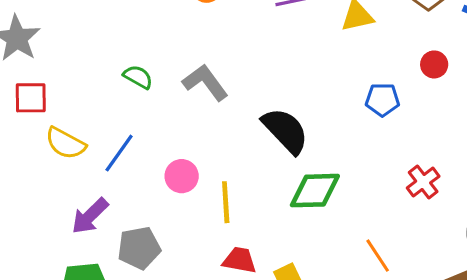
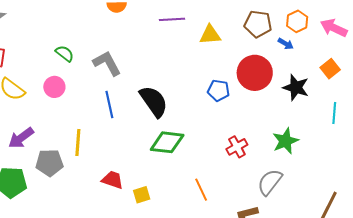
red circle: (434, 64) -> (255, 73), size x2.0
blue line: (119, 153) -> (109, 104), moved, turned -56
pink circle: (182, 176) -> (54, 87), moved
yellow line: (226, 202) -> (78, 143), moved

